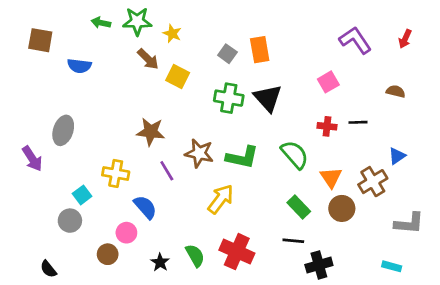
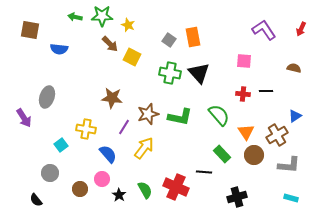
pink square: (328, 82) -> (244, 61), turned 35
brown star: (199, 153) -> (148, 114), turned -30
purple line: (167, 171) -> (124, 127), turned 63
yellow arrow: (221, 199) -> (144, 148), moved
gray circle: (70, 221) -> (50, 173), moved
gray L-shape: (409, 223) -> (289, 165), moved
pink circle: (126, 233) -> (102, 179), moved
black line: (293, 241) -> (204, 172), moved

